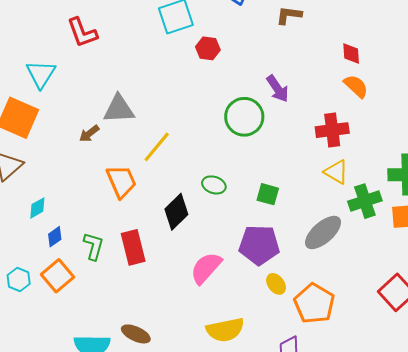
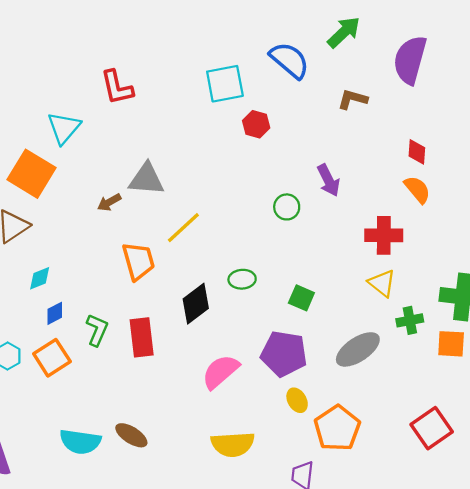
green circle: (244, 117) -> (287, 207), size x0.6
green ellipse: (214, 185) -> (242, 279), turned -30
green cross: (365, 201) -> (410, 320), size x0.7

